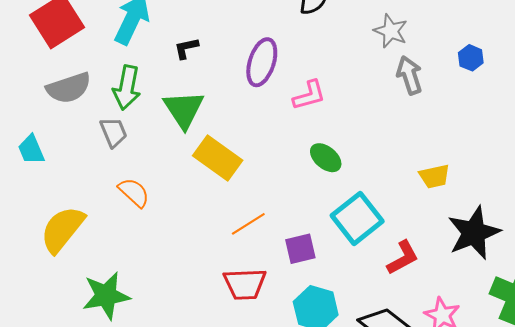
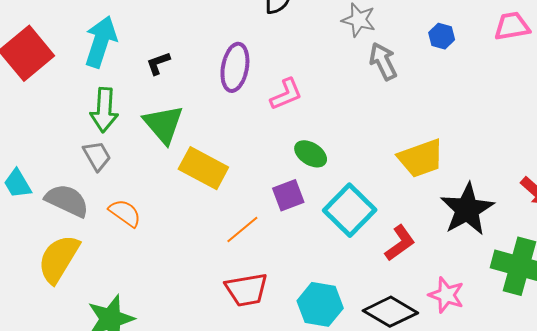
gray semicircle: (69, 88) -> (67, 201), moved, turned -129
yellow trapezoid: (435, 176) -> (421, 158), size x1.5
purple square: (300, 249) -> (288, 195), moved

